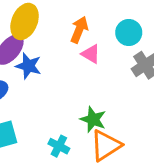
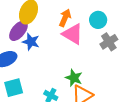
pink triangle: (91, 54) -> (73, 34), size x1.6

